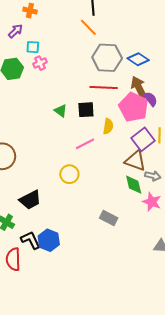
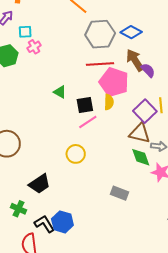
pink pentagon: (134, 107) -> (114, 82), moved
black square: (86, 110) -> (85, 105), moved

